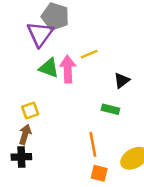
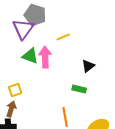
yellow line: (89, 54) -> (63, 37), moved

